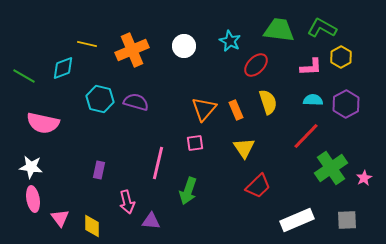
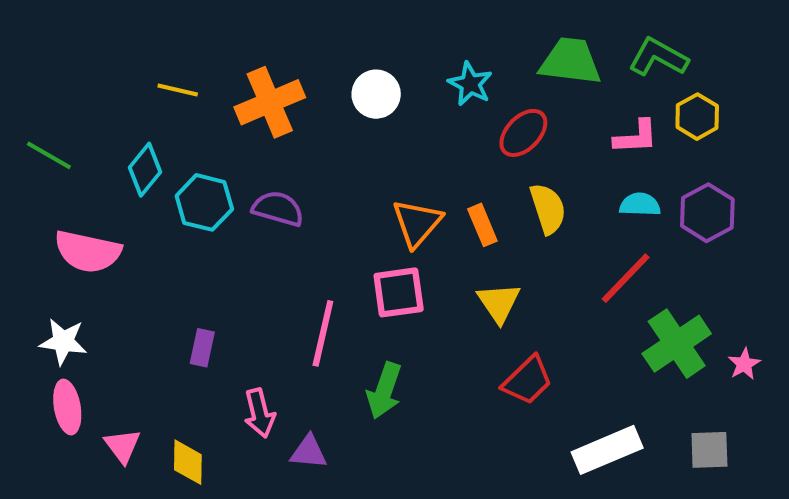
cyan diamond: (63, 68) -> (145, 170), moved, turned -30
pink square: (195, 143) -> (399, 292), size x1.5

